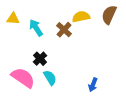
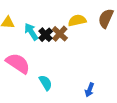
black cross: (40, 59) -> (46, 35), moved
pink semicircle: (23, 78) -> (18, 63), moved

